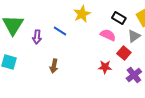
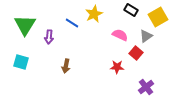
black rectangle: (119, 18) -> (131, 10), moved
blue line: (60, 31) -> (72, 23), moved
purple cross: (134, 75) -> (146, 87), moved

